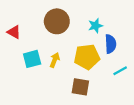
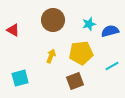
blue semicircle: (110, 44) -> (110, 31), moved, turned -102
cyan square: (32, 59) -> (20, 78), moved
brown square: (80, 87) -> (75, 81), turned -30

